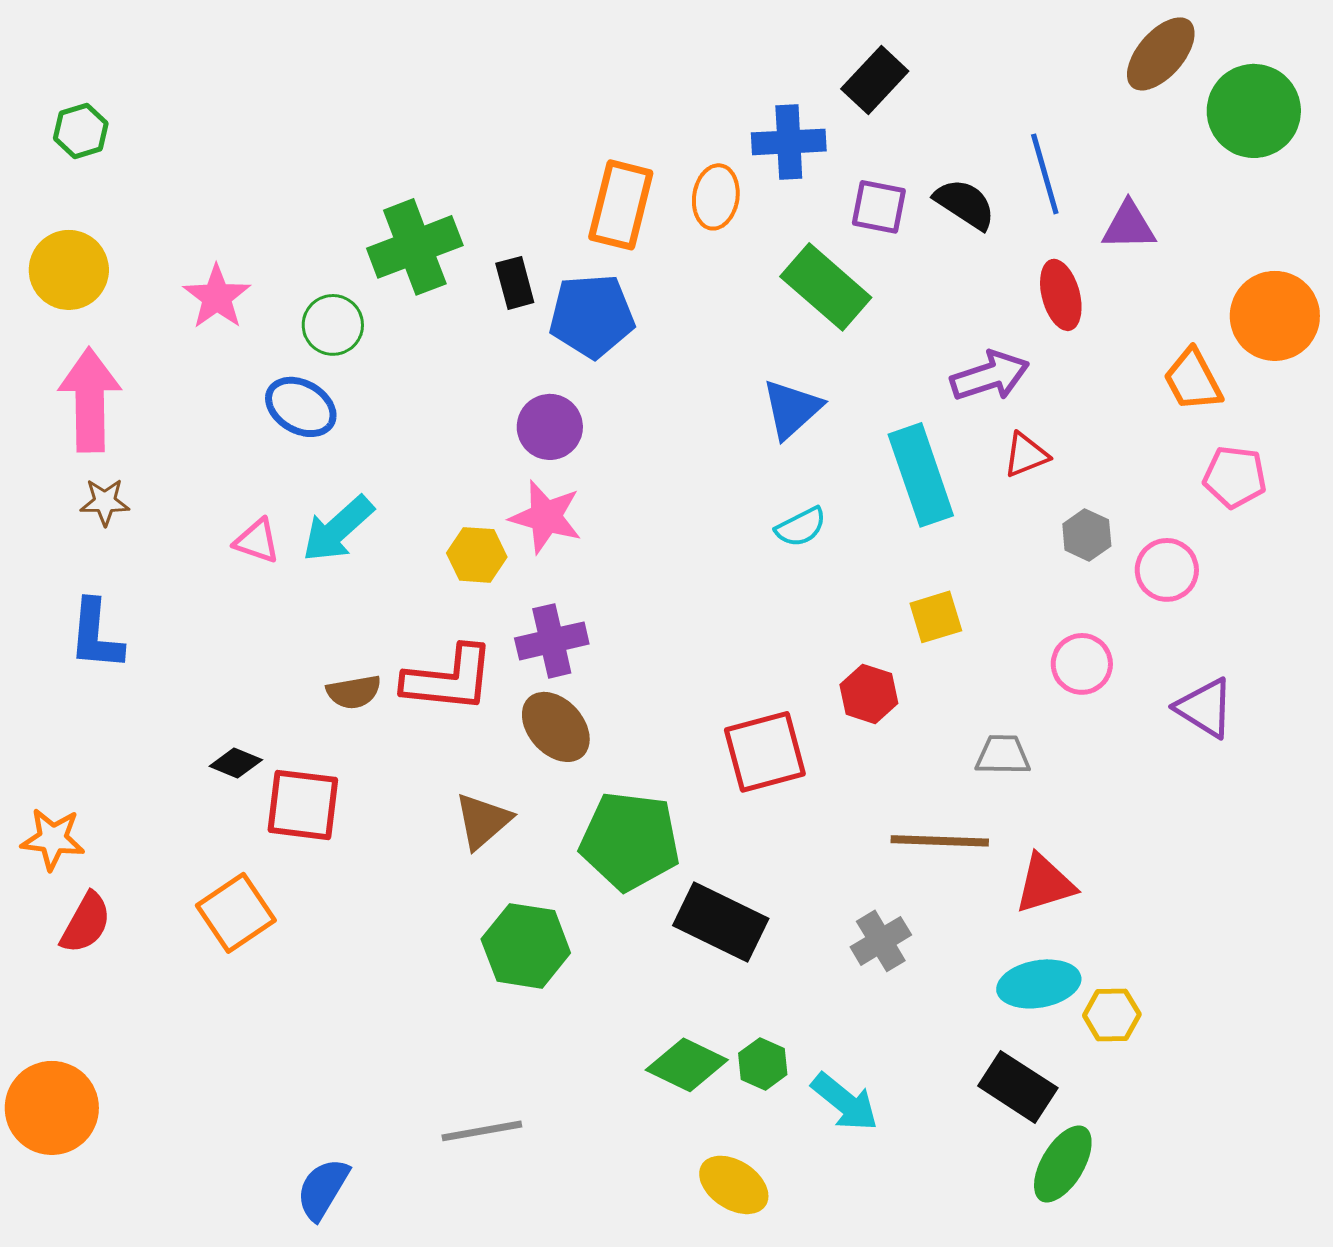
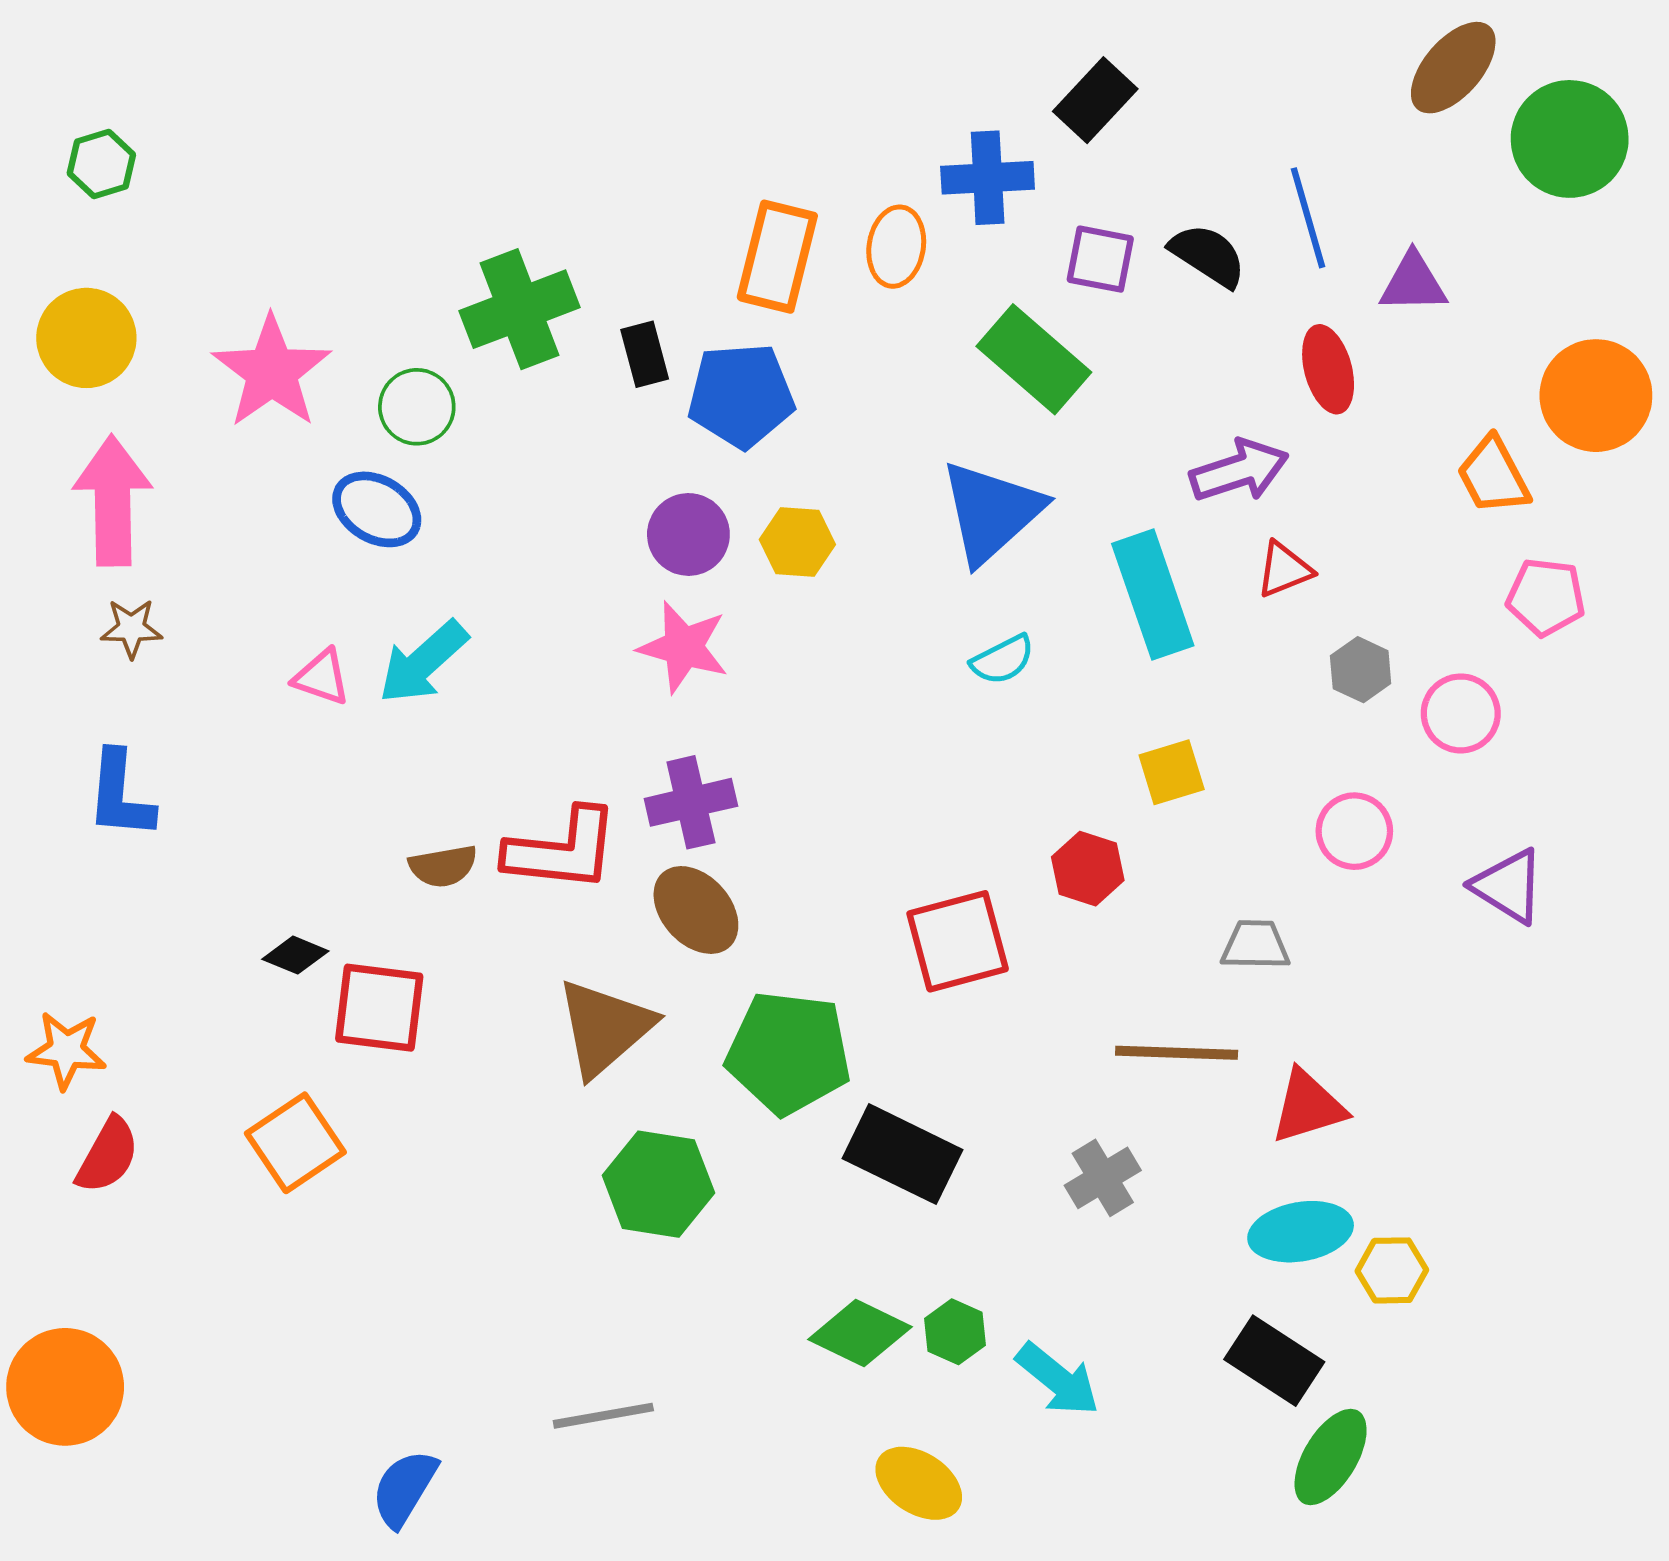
pink star: (217, 297) -> (272, 372), size x1.4
blue triangle: (792, 409) -> (991, 512), size x1.4
yellow hexagon: (477, 555) -> (797, 542), moved
brown triangle: (483, 821) -> (605, 1028), size x1.4

